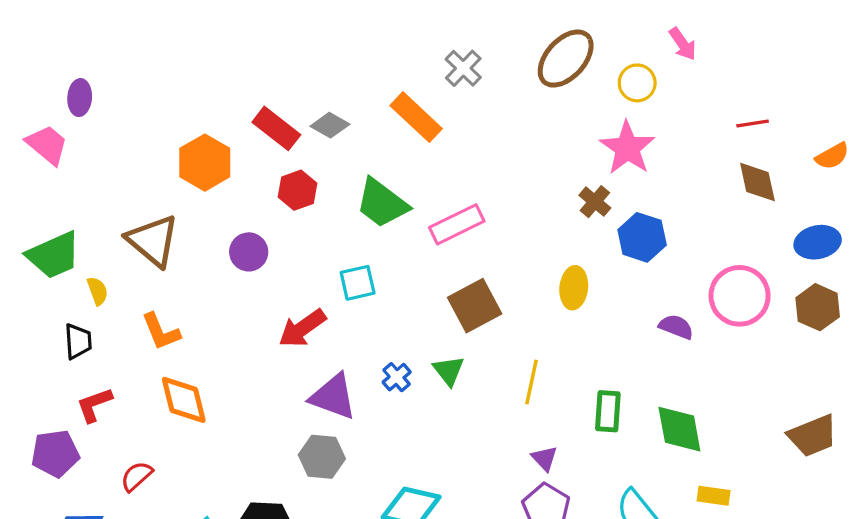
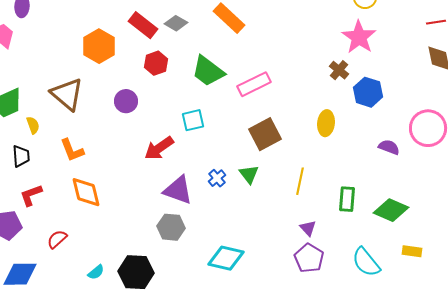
green diamond: (679, 429) -> (391, 210), turned -56

